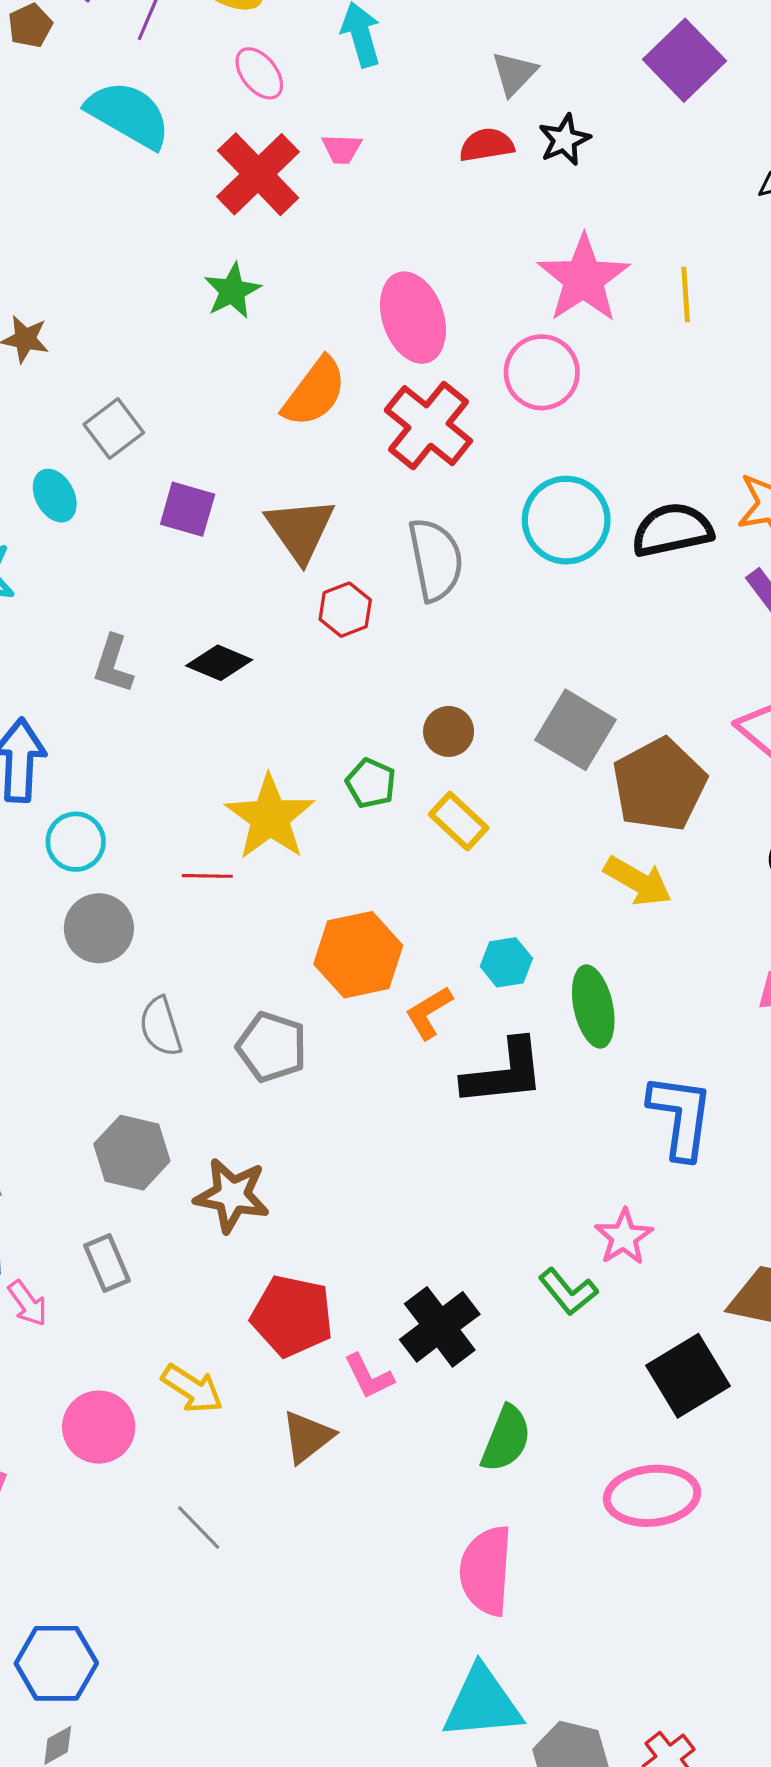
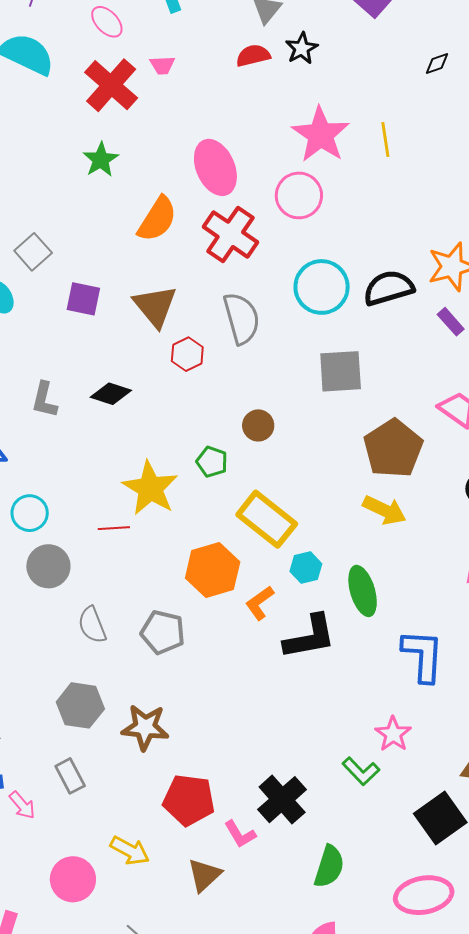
gray square: (576, 730) -> (341, 371), moved, turned -30
yellow rectangle: (459, 821) -> (267, 519), moved, size x1.6

